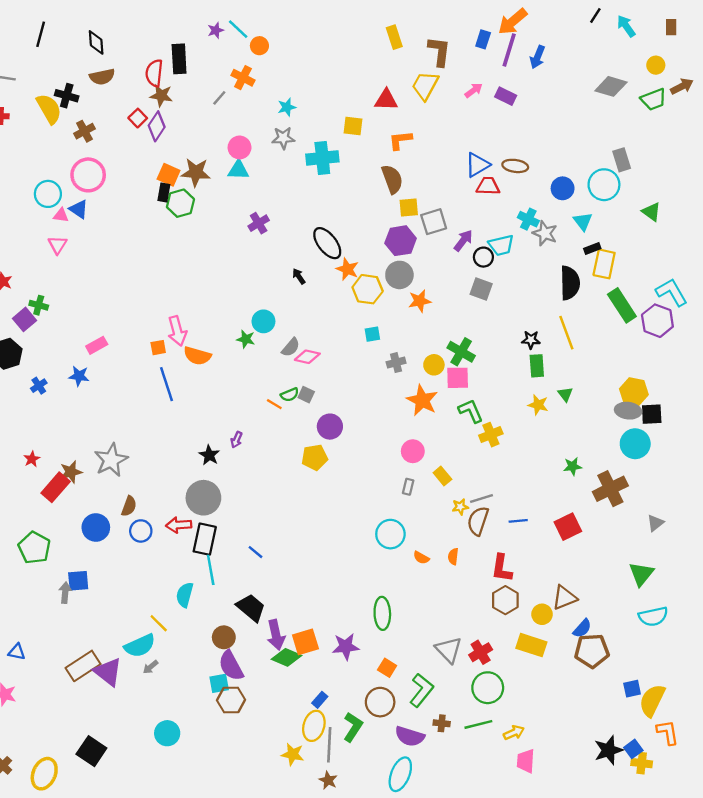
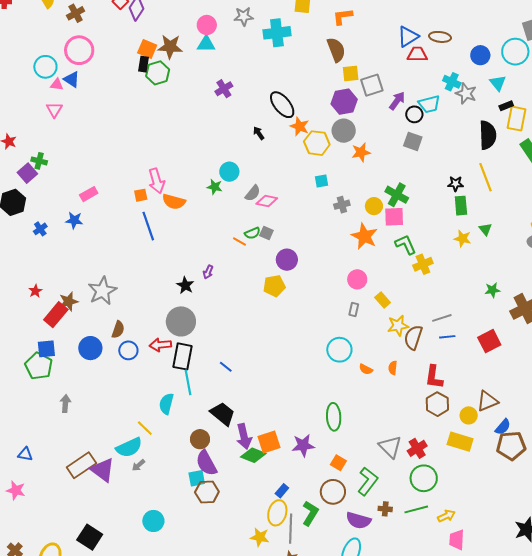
gray line: (481, 498) -> (442, 318), moved
yellow star: (460, 507) -> (398, 326), size x1.5
blue square: (78, 581) -> (46, 349), moved

